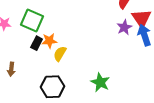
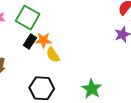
yellow semicircle: (60, 54) -> (53, 55), turned -70

